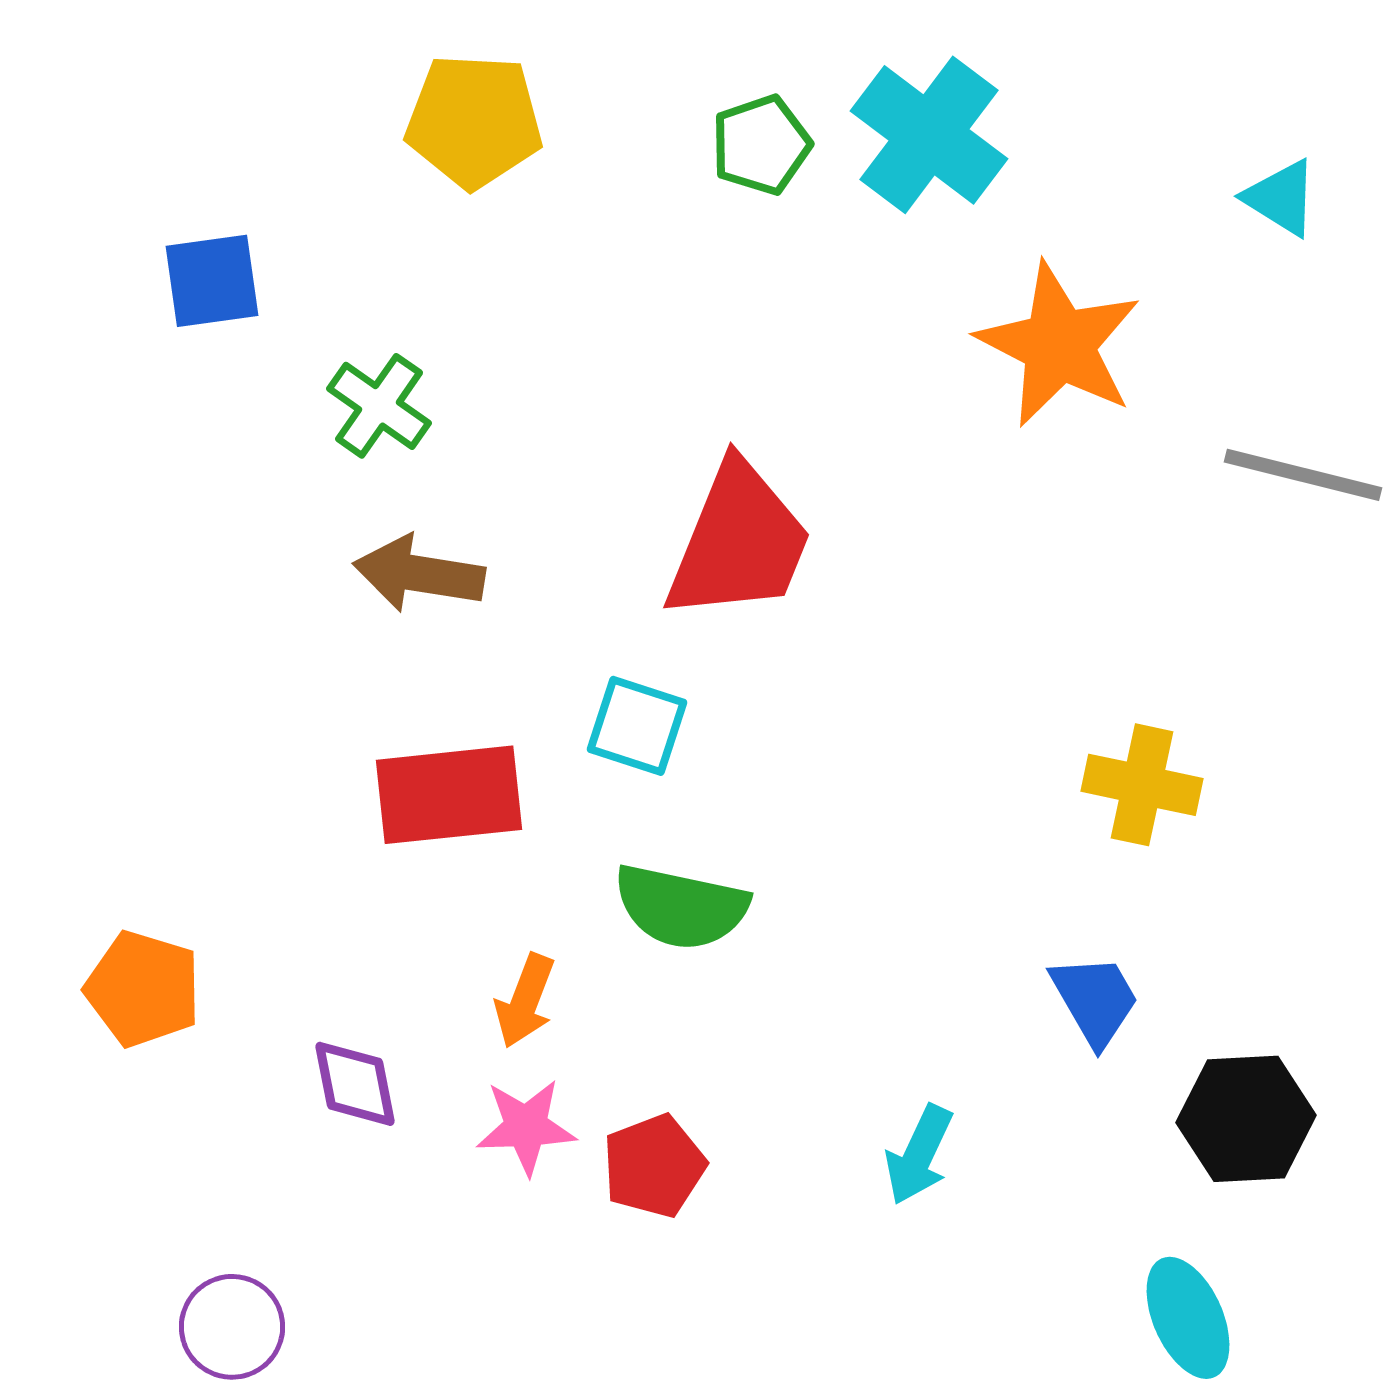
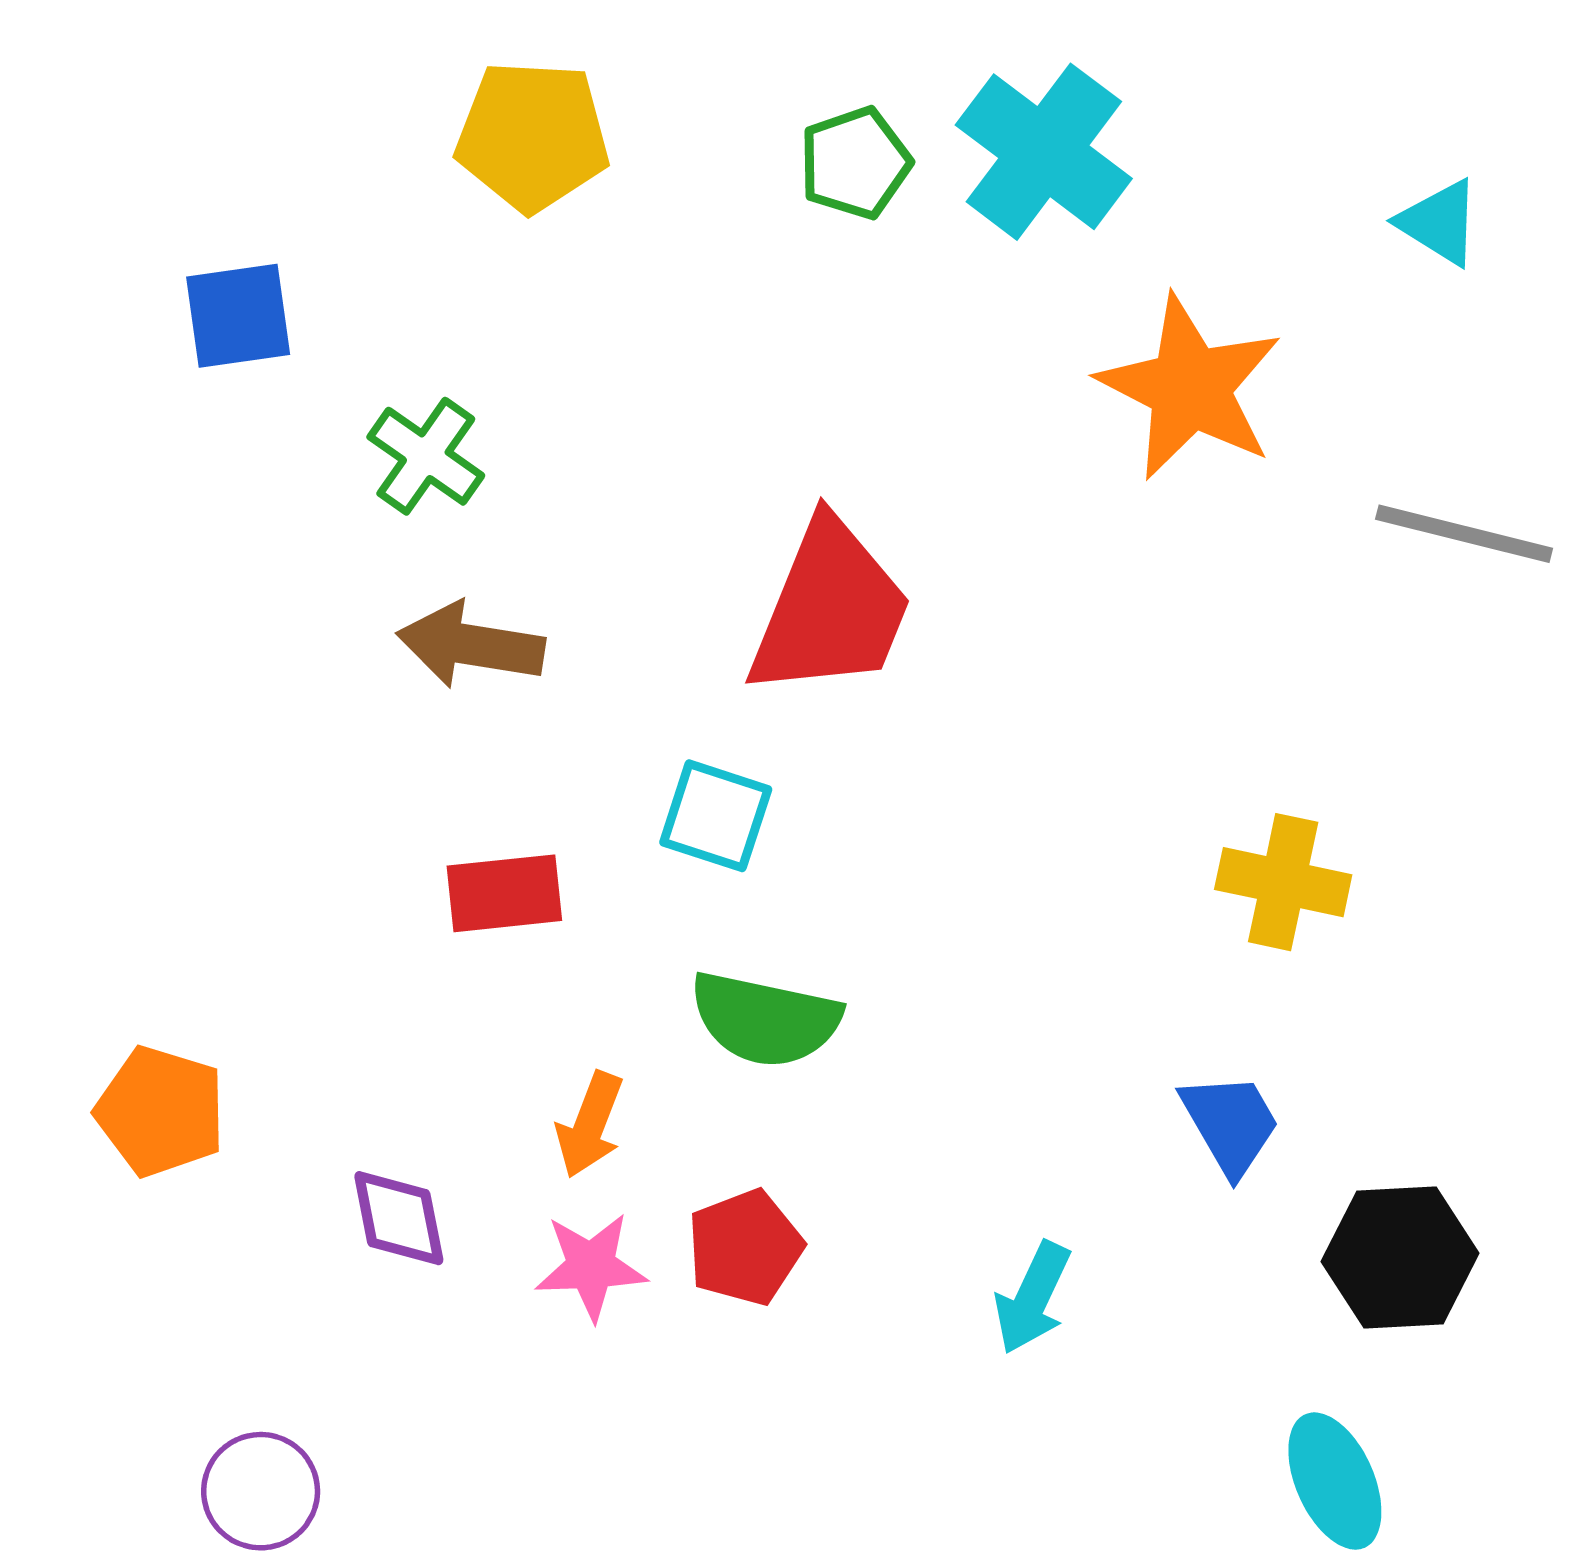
red rectangle: (449, 795) -> (504, 893), size x0.7
red pentagon: (654, 1166) -> (745, 1247), moved

